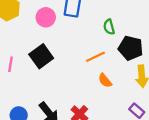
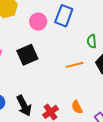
orange semicircle: (105, 80) -> (77, 107), moved

